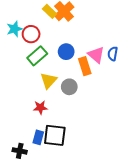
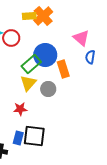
yellow rectangle: (50, 11) -> (29, 16), turned -48
blue circle: (66, 52) -> (45, 55), size x1.5
pink triangle: (96, 55) -> (81, 38), moved
green rectangle: (37, 56) -> (31, 64), moved

